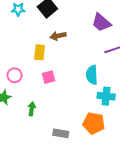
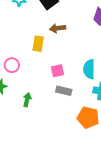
pink square: (49, 77) -> (58, 71), moved
gray rectangle: (61, 133) -> (64, 91), moved

